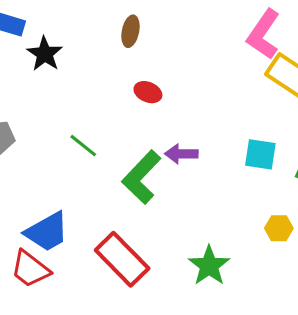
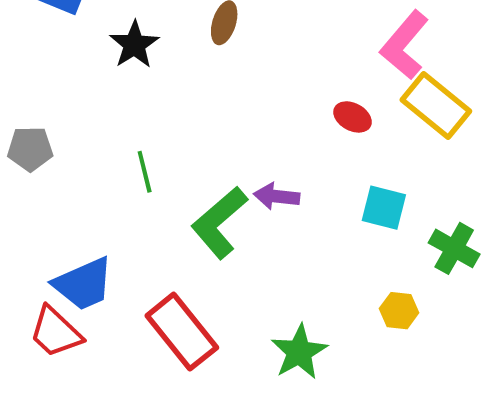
black star: (45, 54) -> (134, 45), moved
red ellipse: (148, 92) -> (353, 117), moved
green line: (83, 146) -> (145, 172), turned 32

